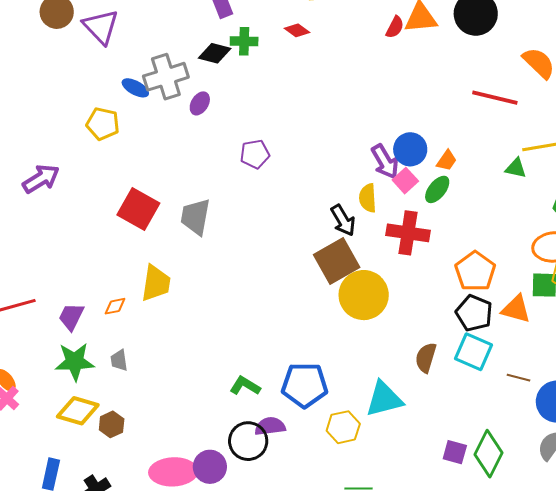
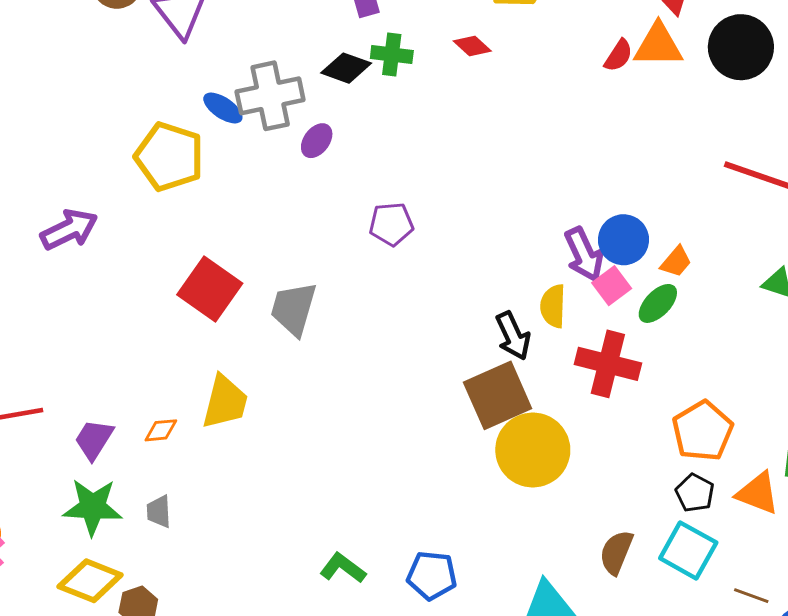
yellow pentagon: (103, 124) -> (169, 157), size x1.4
black pentagon: (474, 313) -> (695, 493), size x0.7
blue pentagon: (305, 385) -> (432, 575), size x0.7

